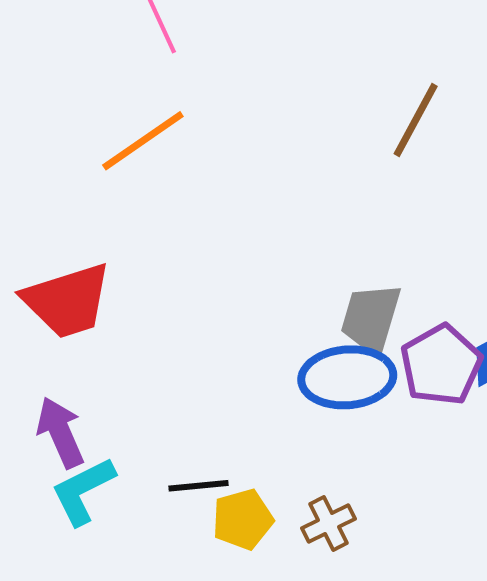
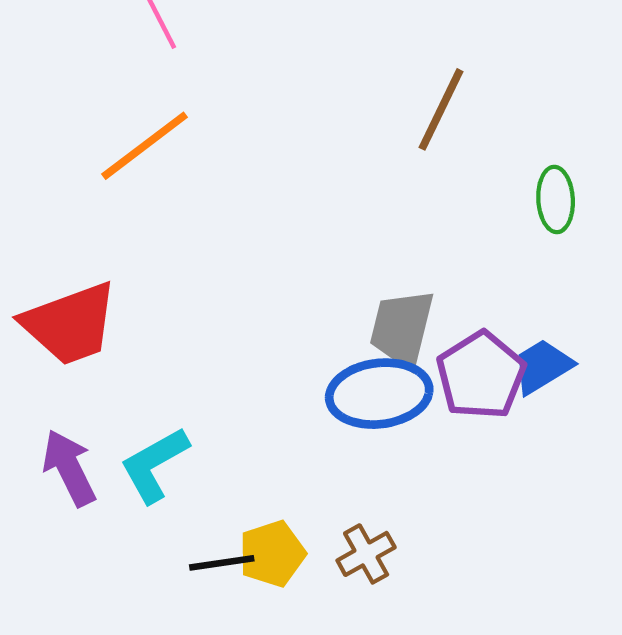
black line: (199, 486) -> (222, 563), moved
cyan L-shape: (83, 491) -> (154, 465), moved

